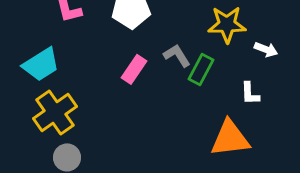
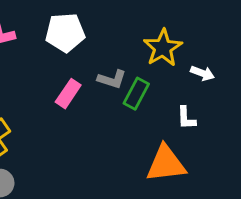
yellow star: (227, 24) -> (163, 48), turned -30
gray L-shape: (177, 55) -> (112, 79), turned 140

